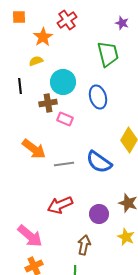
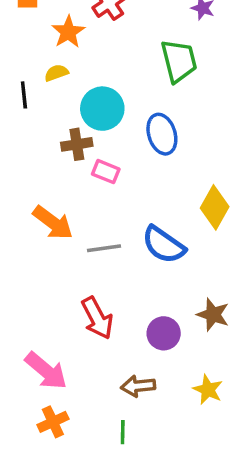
black line: (20, 86) -> (24, 95), moved
red arrow: (60, 205) -> (97, 318), turned -95
yellow star: (126, 237) -> (208, 390), moved
brown arrow: (84, 245) -> (138, 386), turned -108

